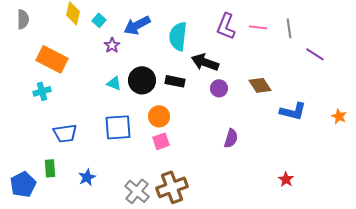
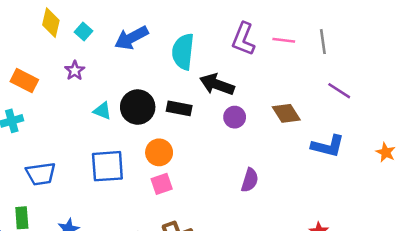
purple star: (112, 45) -> (75, 71), moved
purple line: (315, 54) -> (339, 91), moved
orange rectangle: (52, 59) -> (24, 81), size x0.7

